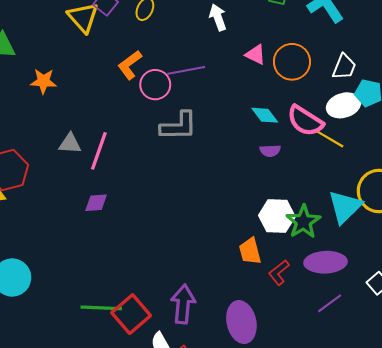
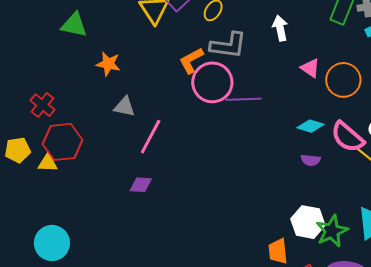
purple line: (186, 70) -> (243, 99), moved
pink circle: (155, 85) -> (212, 82), size x1.4
cyan diamond: (265, 115) -> (311, 126), turned -44
gray L-shape: (179, 126) -> (228, 45), moved
gray triangle: (70, 144) -> (124, 107), moved

